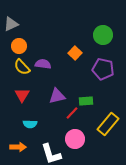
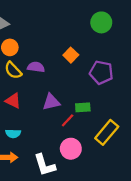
green circle: (103, 35) -> (101, 22), moved
red triangle: (22, 95) -> (13, 101), turned -35
cyan semicircle: (30, 124) -> (13, 133), moved

